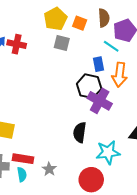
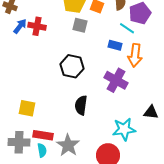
blue rectangle: (99, 64) -> (115, 45), turned -64
black hexagon: (89, 86) -> (72, 66), moved
black semicircle: (80, 132) -> (81, 105), moved
gray star: (49, 169) -> (68, 145), size x1.6

